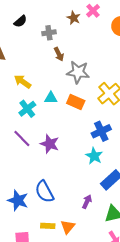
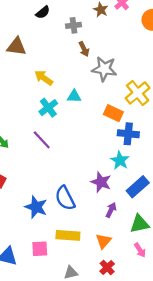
orange rectangle: (76, 102) -> (113, 113), moved
blue cross: (101, 131) -> (128, 134), turned 30
purple star: (50, 144) -> (101, 182), moved
yellow rectangle: (48, 226) -> (68, 235), size x1.5
orange triangle: (68, 227) -> (103, 241), moved

